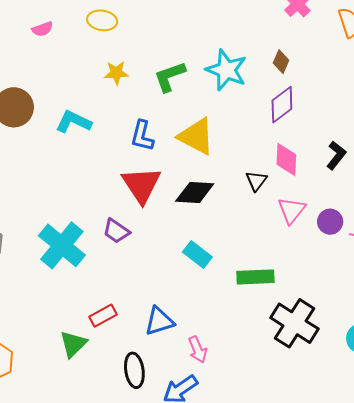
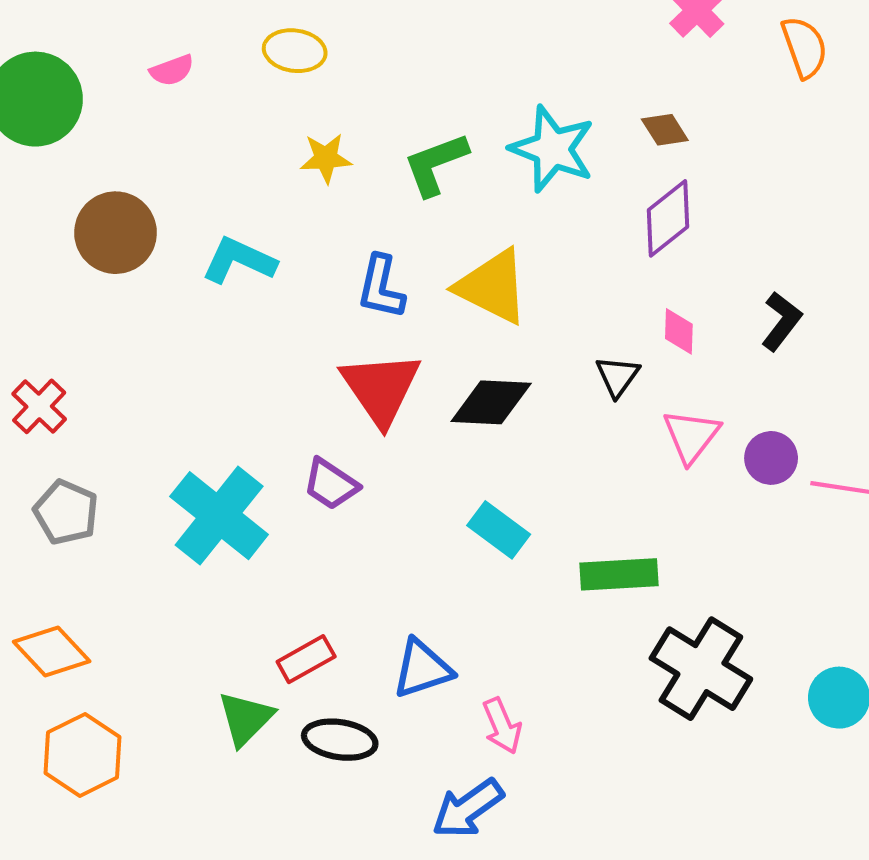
brown diamond: (281, 62) -> (665, 130), turned -55
pink diamond: (286, 159) -> (679, 331), size x0.7
black ellipse: (134, 370) -> (340, 740), moved, turned -72

